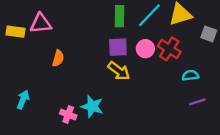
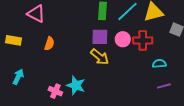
pink triangle: (41, 23) -> (36, 14), turned 30
yellow rectangle: (15, 32) -> (13, 40), moved
red cross: (169, 49) -> (143, 40), turned -36

